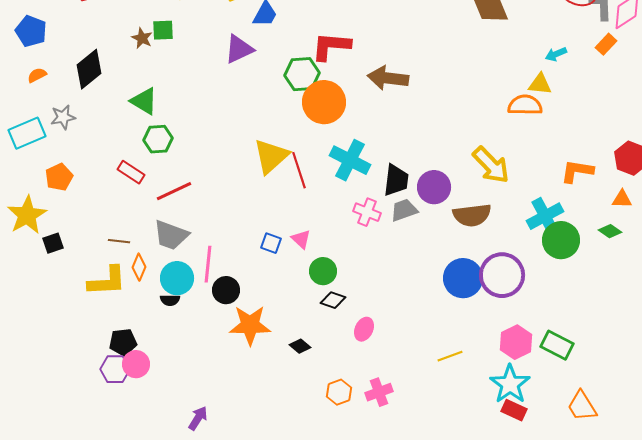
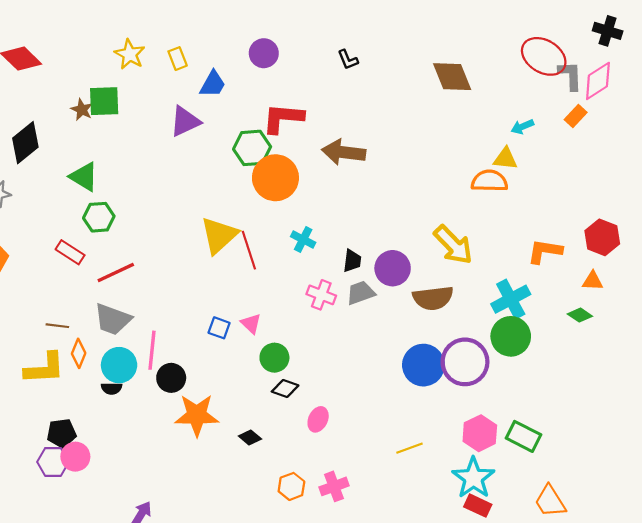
green square: (163, 30) -> (104, 101), size x1.4
cyan cross: (350, 160) -> (303, 239), size x0.6
black trapezoid: (396, 180) -> (352, 261), size x0.7
green circle: (561, 240) -> (511, 336), moved

